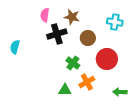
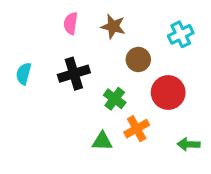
cyan cross: (115, 22) -> (181, 34), turned -35
black cross: (57, 34) -> (74, 74), moved

